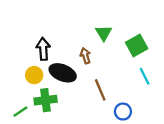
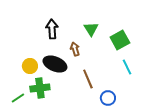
black arrow: (43, 49) -> (52, 29), moved

